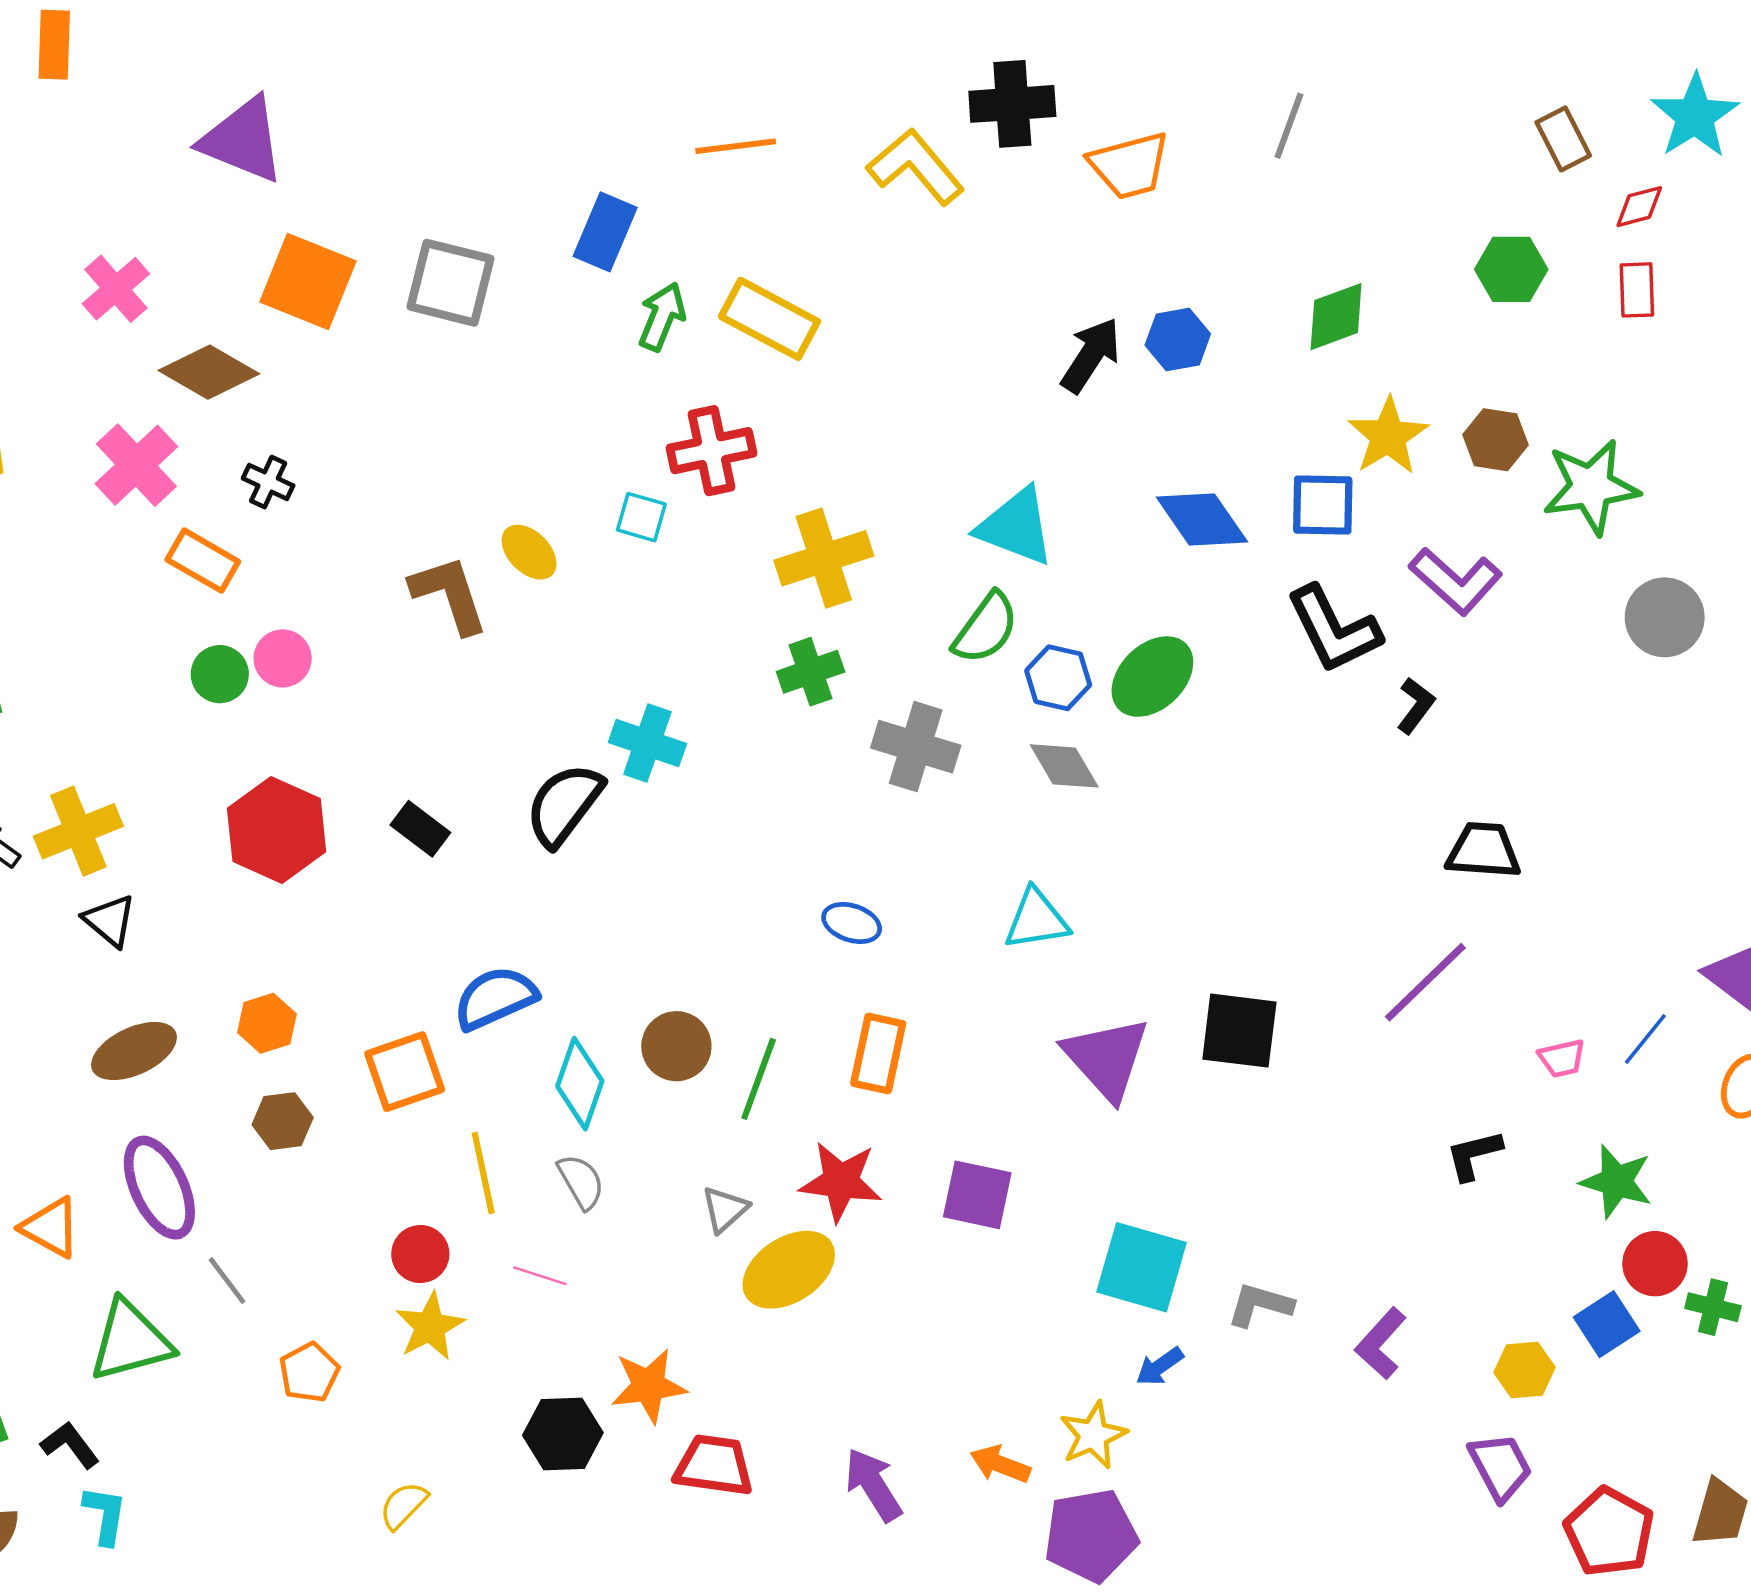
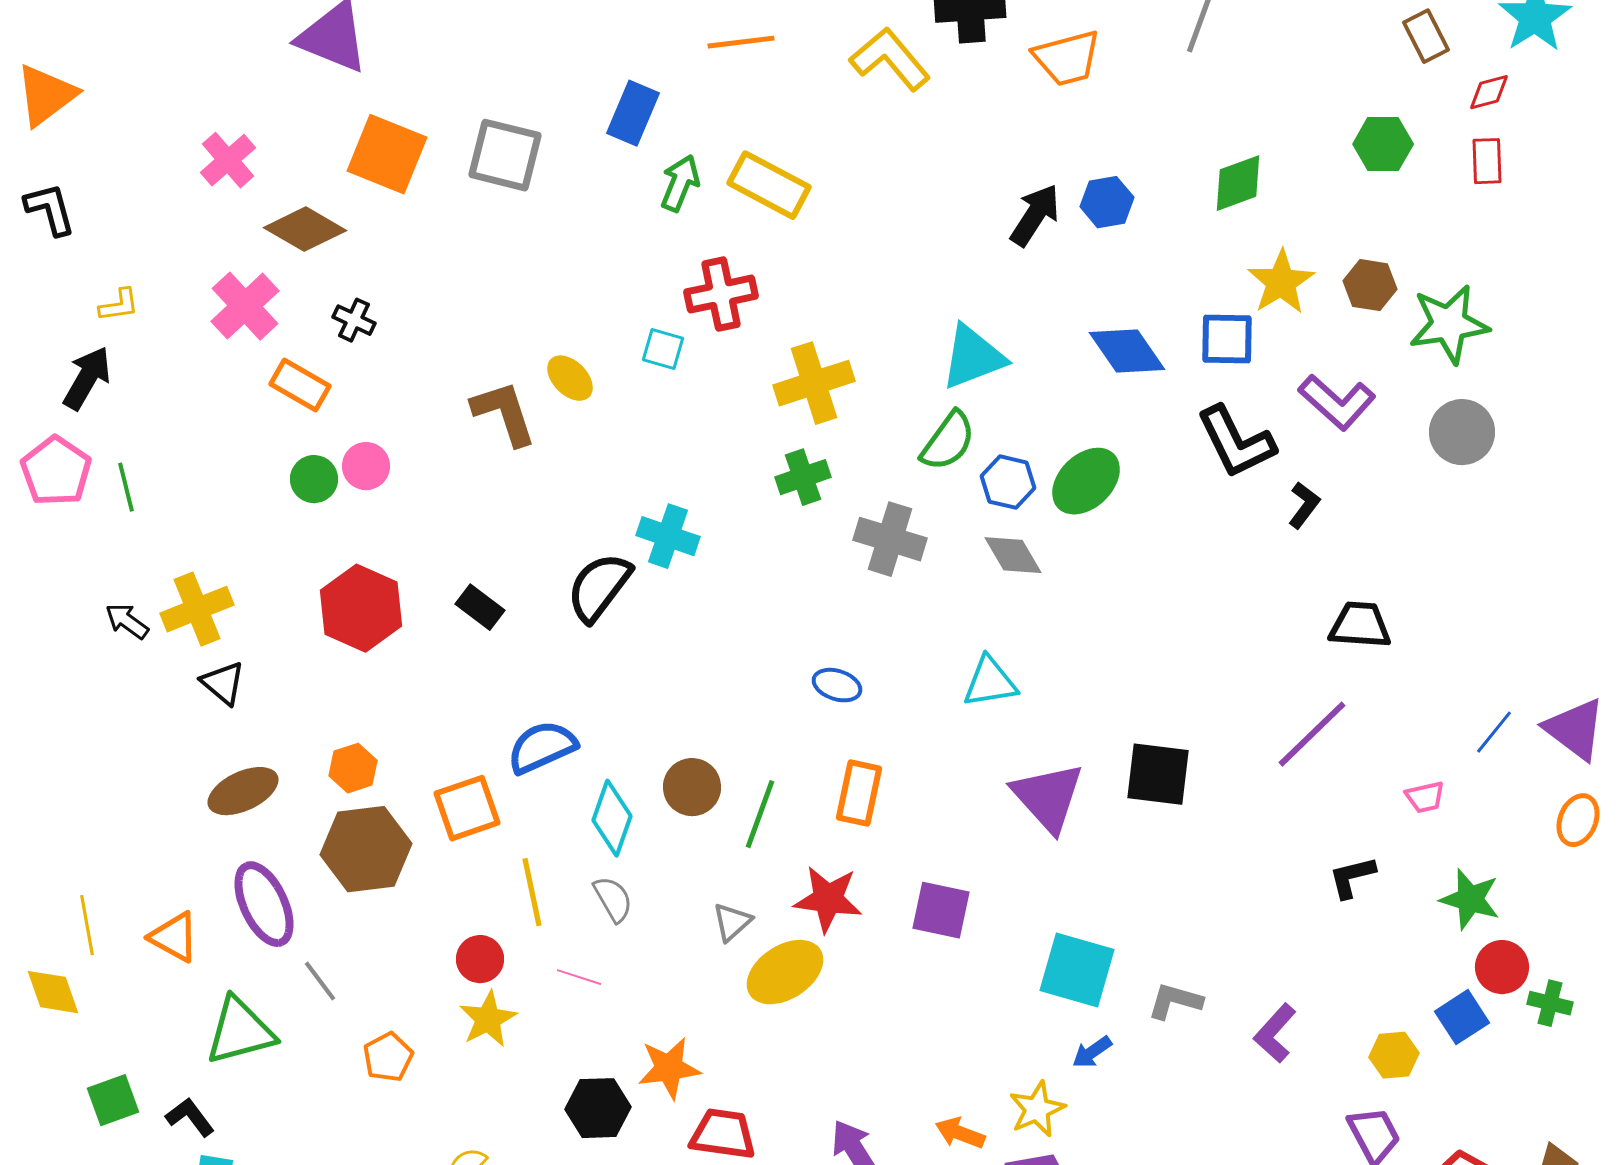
cyan triangle: (1016, 527) -> (973, 357), turned -42
gray circle: (1665, 617) -> (1462, 432), moved
blue line: (1645, 1039) -> (1494, 732), moved
brown hexagon: (283, 1121) -> (366, 849), size x1.8

